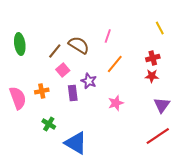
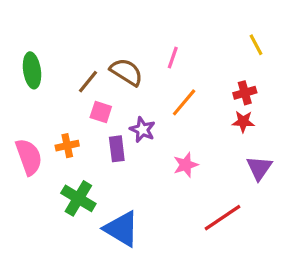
pink square: (63, 70) -> (101, 112), turned -32
green cross: (49, 124) -> (78, 198), size x1.5
red line: (158, 136) -> (222, 218), moved

